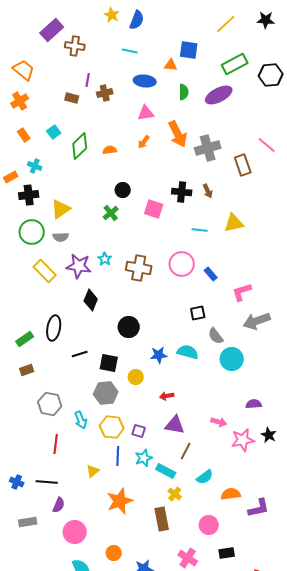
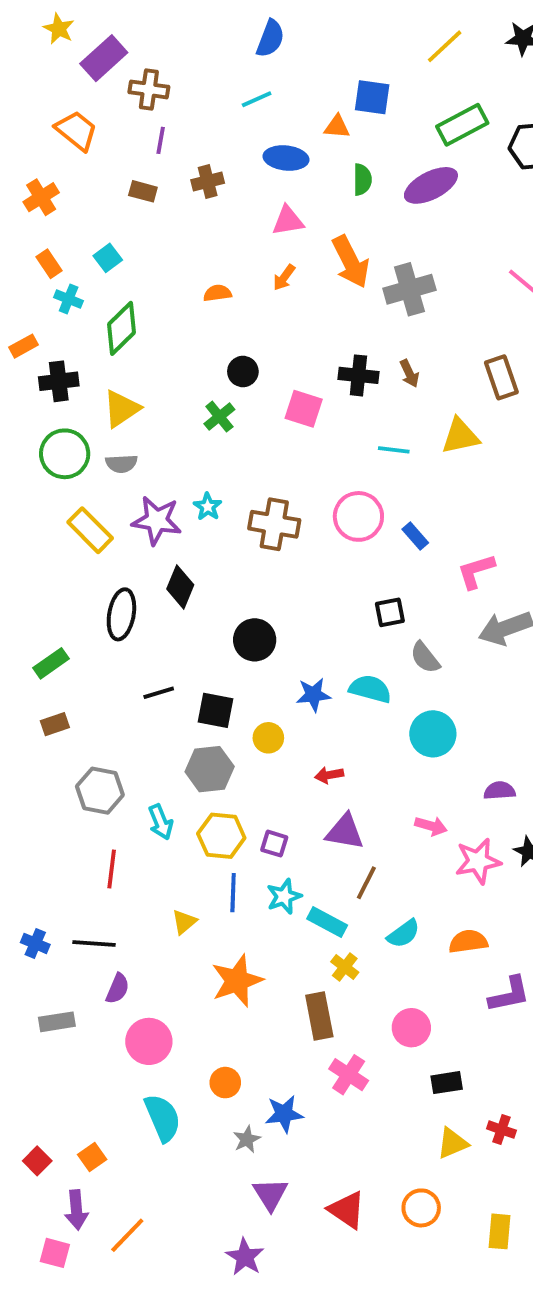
yellow star: (112, 15) -> (59, 29), moved
cyan line: (130, 51) -> (257, 99), turned -35
orange trapezoid: (24, 70) -> (76, 131), moved
purple line: (88, 80) -> (161, 140), moved
green diamond: (80, 146) -> (121, 328), moved
brown rectangle: (243, 165) -> (501, 377), moved
cyan cross: (35, 166) -> (69, 299), moved
black ellipse: (54, 328) -> (121, 614), moved
cyan circle: (232, 359) -> (433, 734), moved
orange semicircle: (231, 494) -> (468, 942), moved
pink cross: (188, 558) -> (349, 1075), moved

